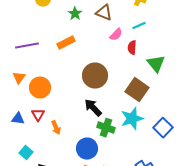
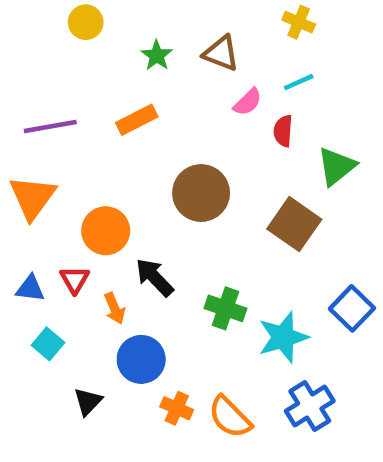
green triangle: (156, 64) -> (336, 166), turned 30
orange triangle: (19, 78) -> (32, 197), size x1.6
orange circle: (40, 88) -> (106, 231), moved
black arrow: (93, 108) -> (154, 277), moved
cyan star: (132, 119) -> (283, 337), moved
blue circle: (87, 149) -> (141, 359), moved
cyan square: (26, 153) -> (48, 344), moved

